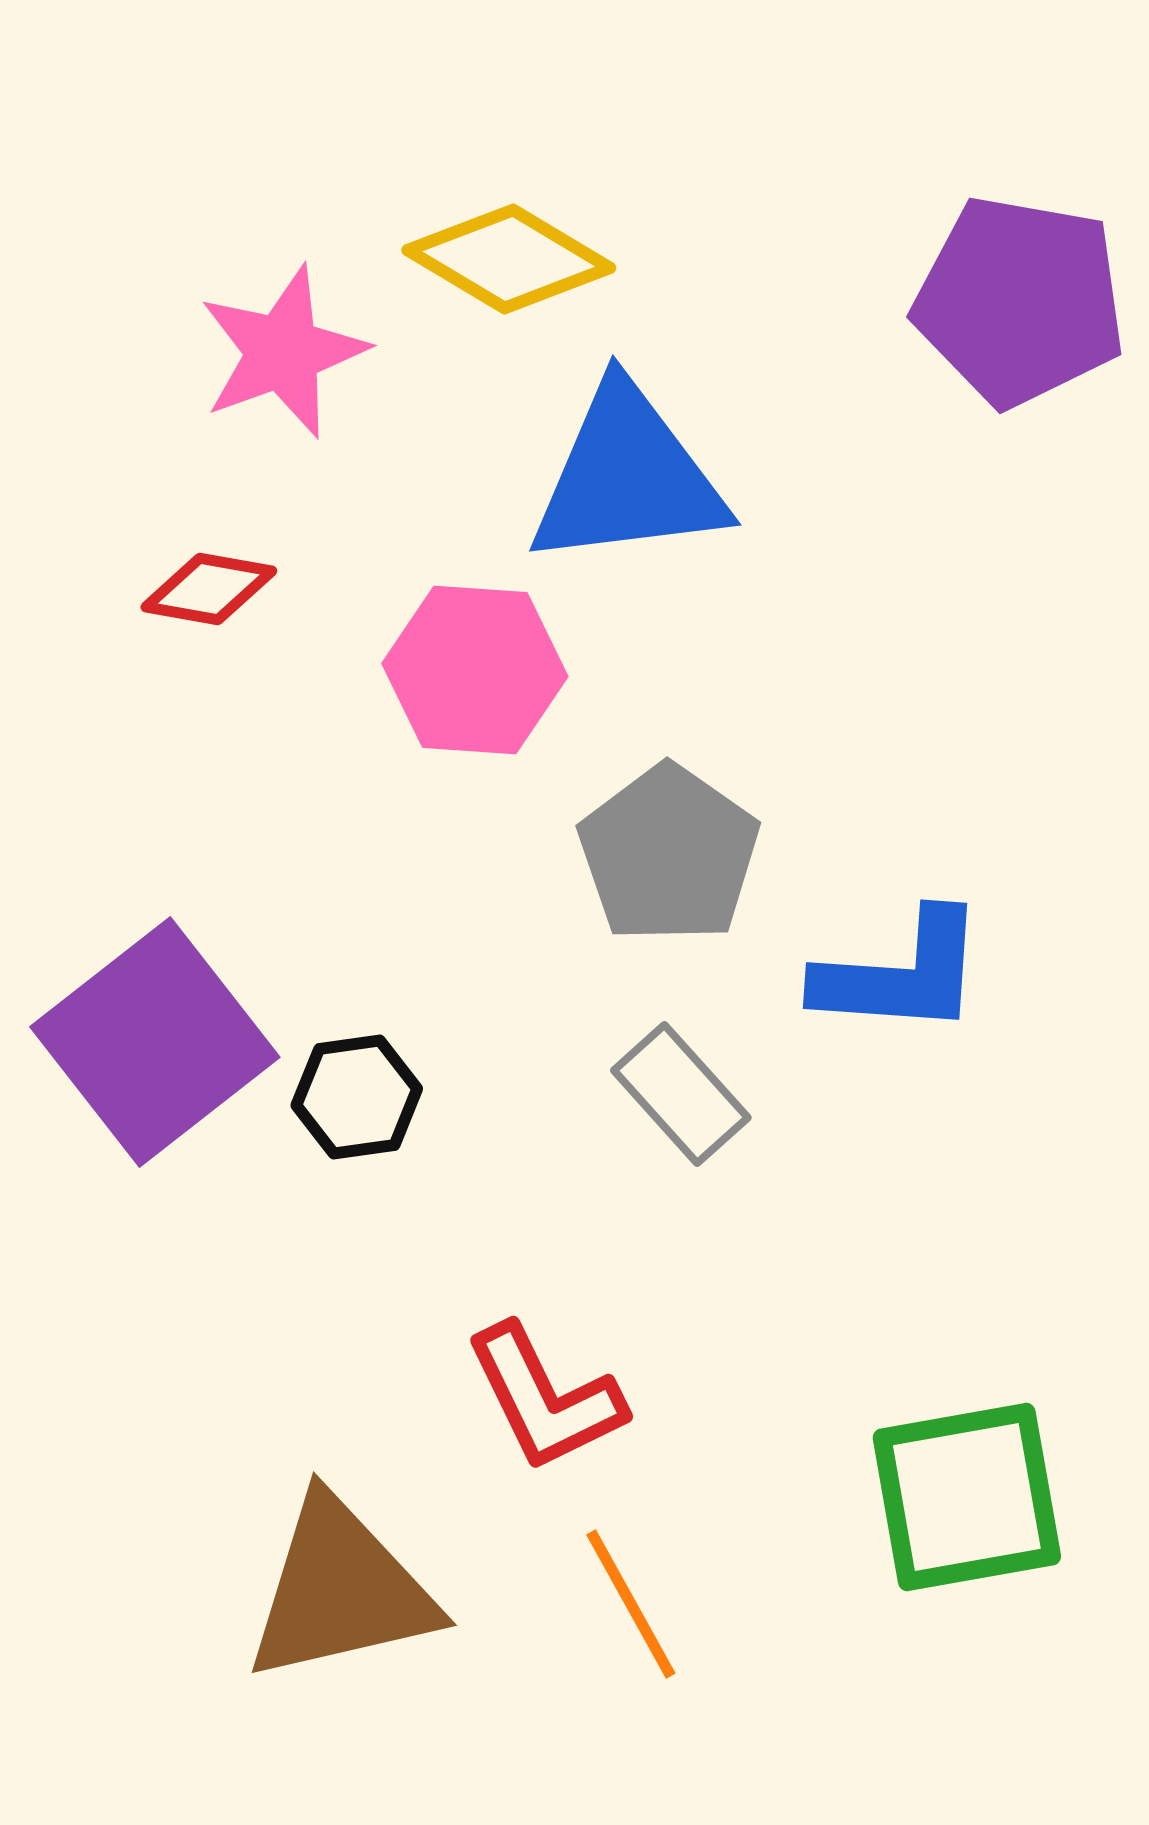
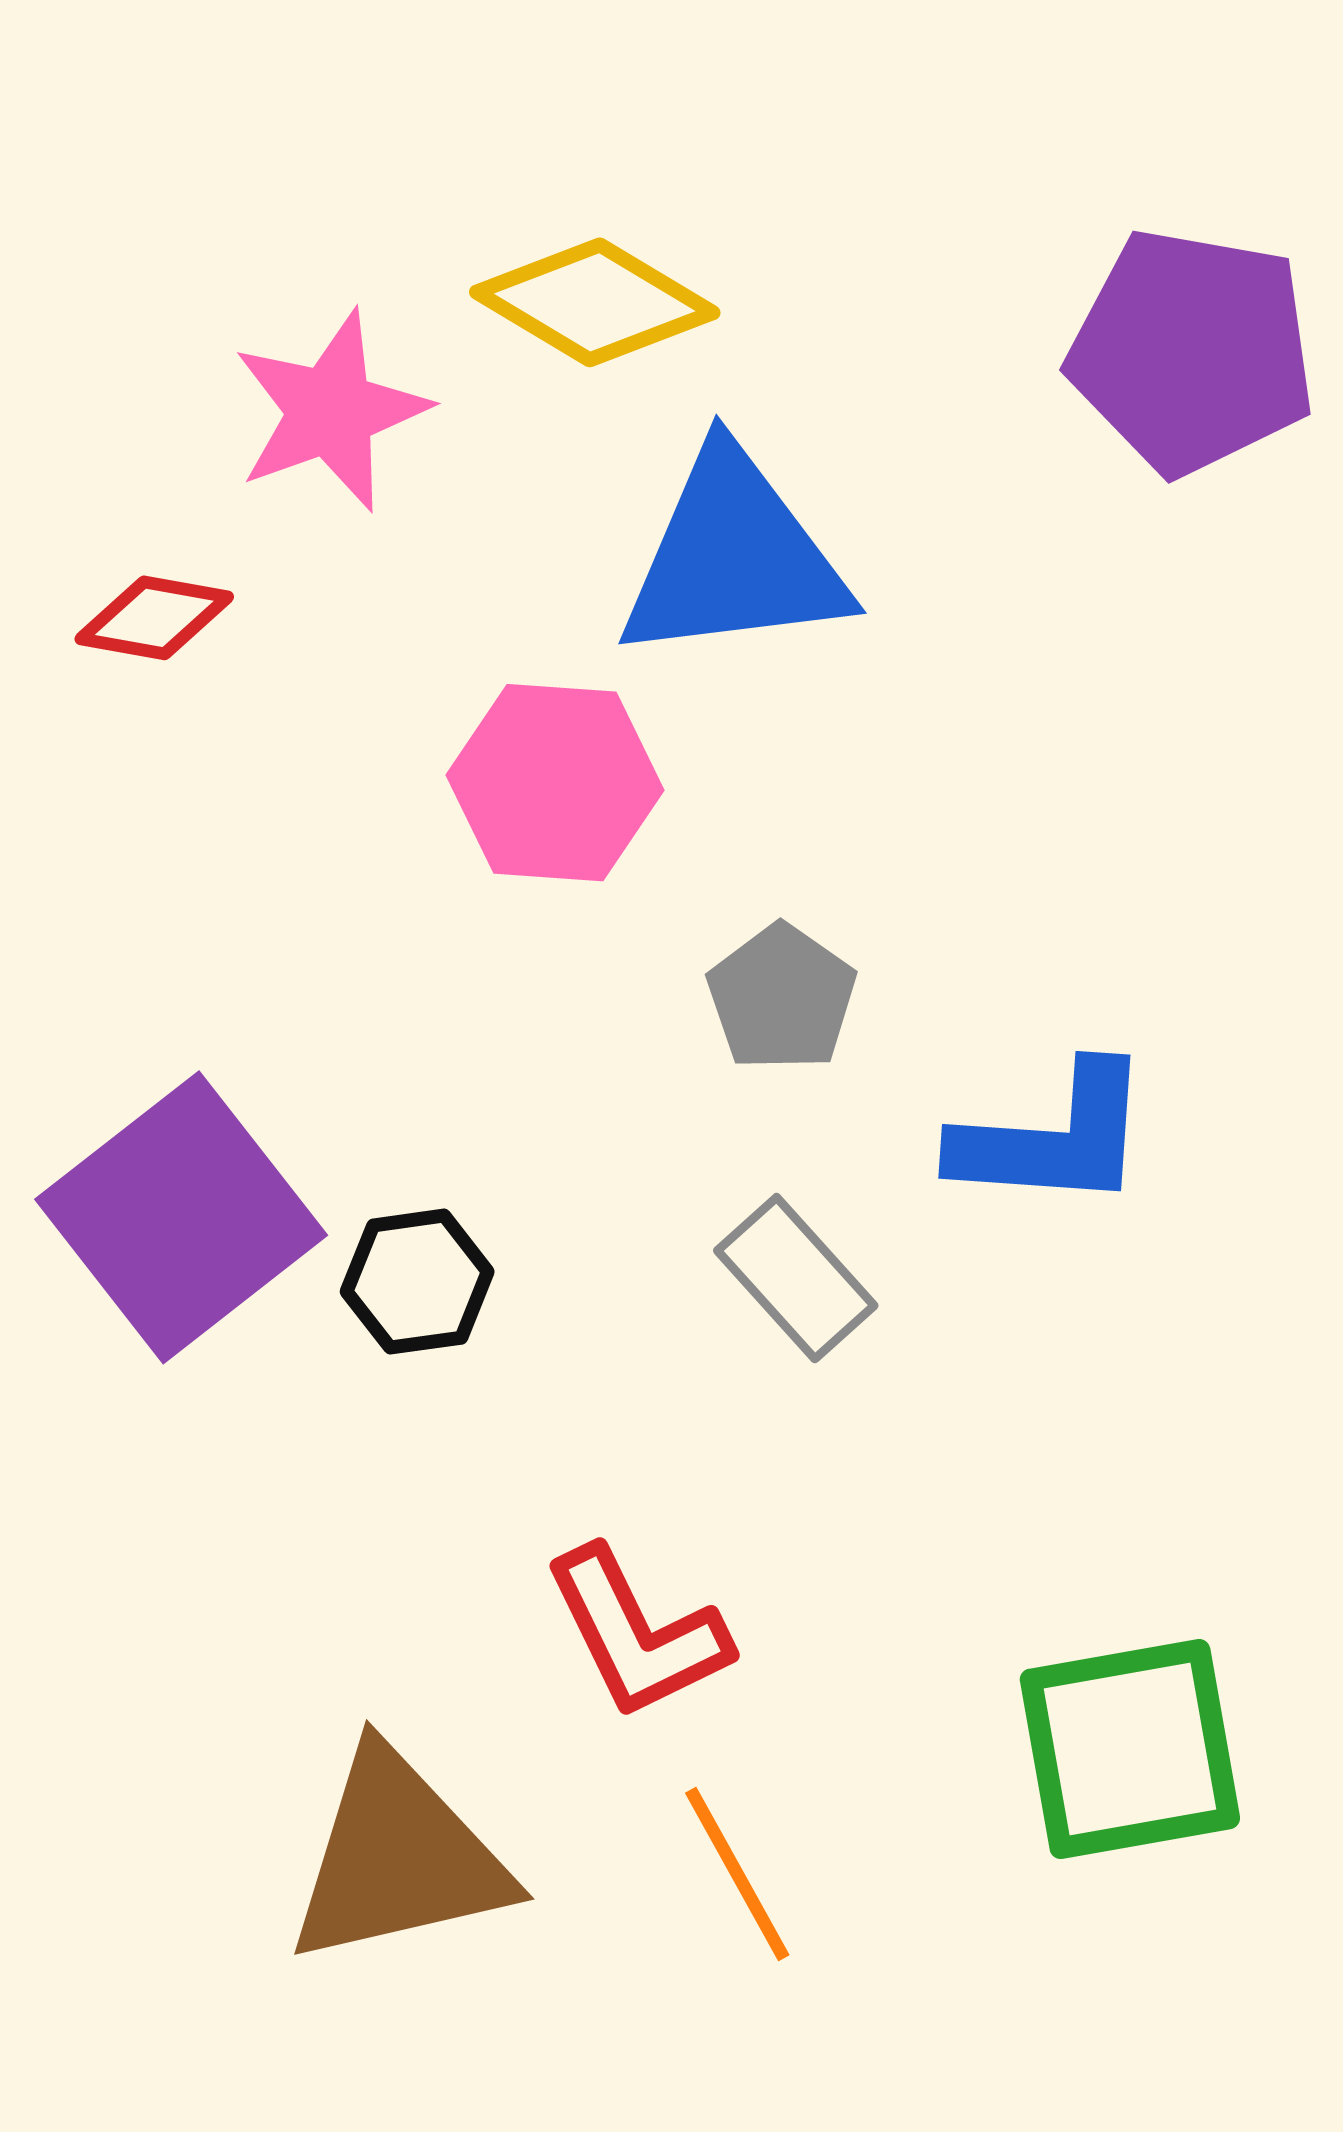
red diamond: (209, 589) -> (154, 618), moved
gray pentagon: (669, 854) -> (782, 998), size x0.7

